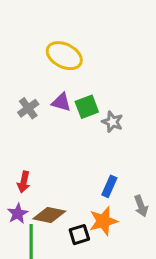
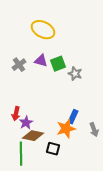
purple star: (18, 214) -> (26, 123), moved
orange star: (103, 221) -> (66, 129), moved
black square: (79, 235) -> (53, 149), turned 32

